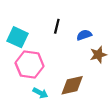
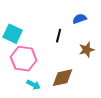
black line: (57, 26) -> (59, 36), moved
blue semicircle: (84, 35) -> (80, 19), moved

